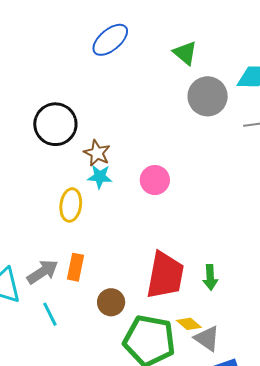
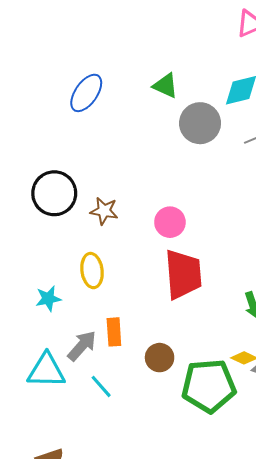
cyan star: (100, 177) -> (48, 299), moved
red trapezoid: (165, 275) -> (183, 274), moved

